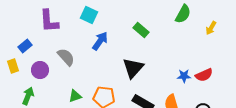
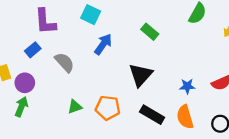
blue rectangle: (25, 46) -> (33, 50), moved
purple circle: (40, 70) -> (25, 83), moved
blue star: (184, 76) -> (187, 86), moved

